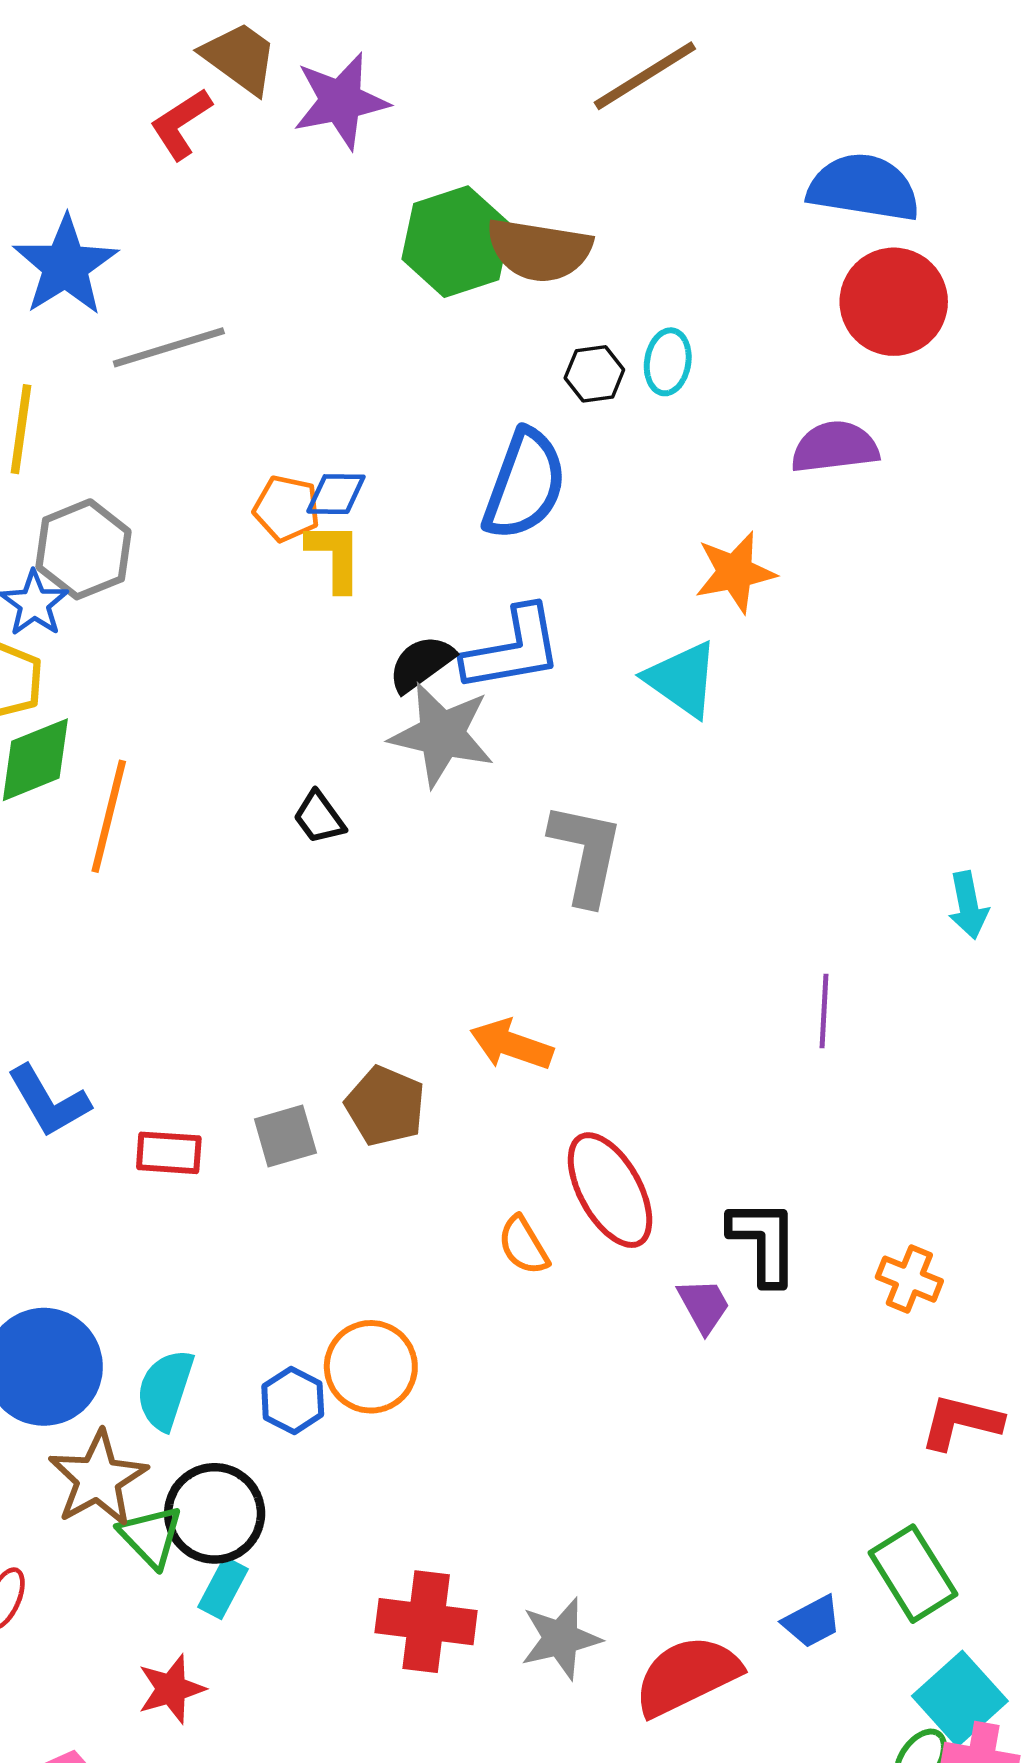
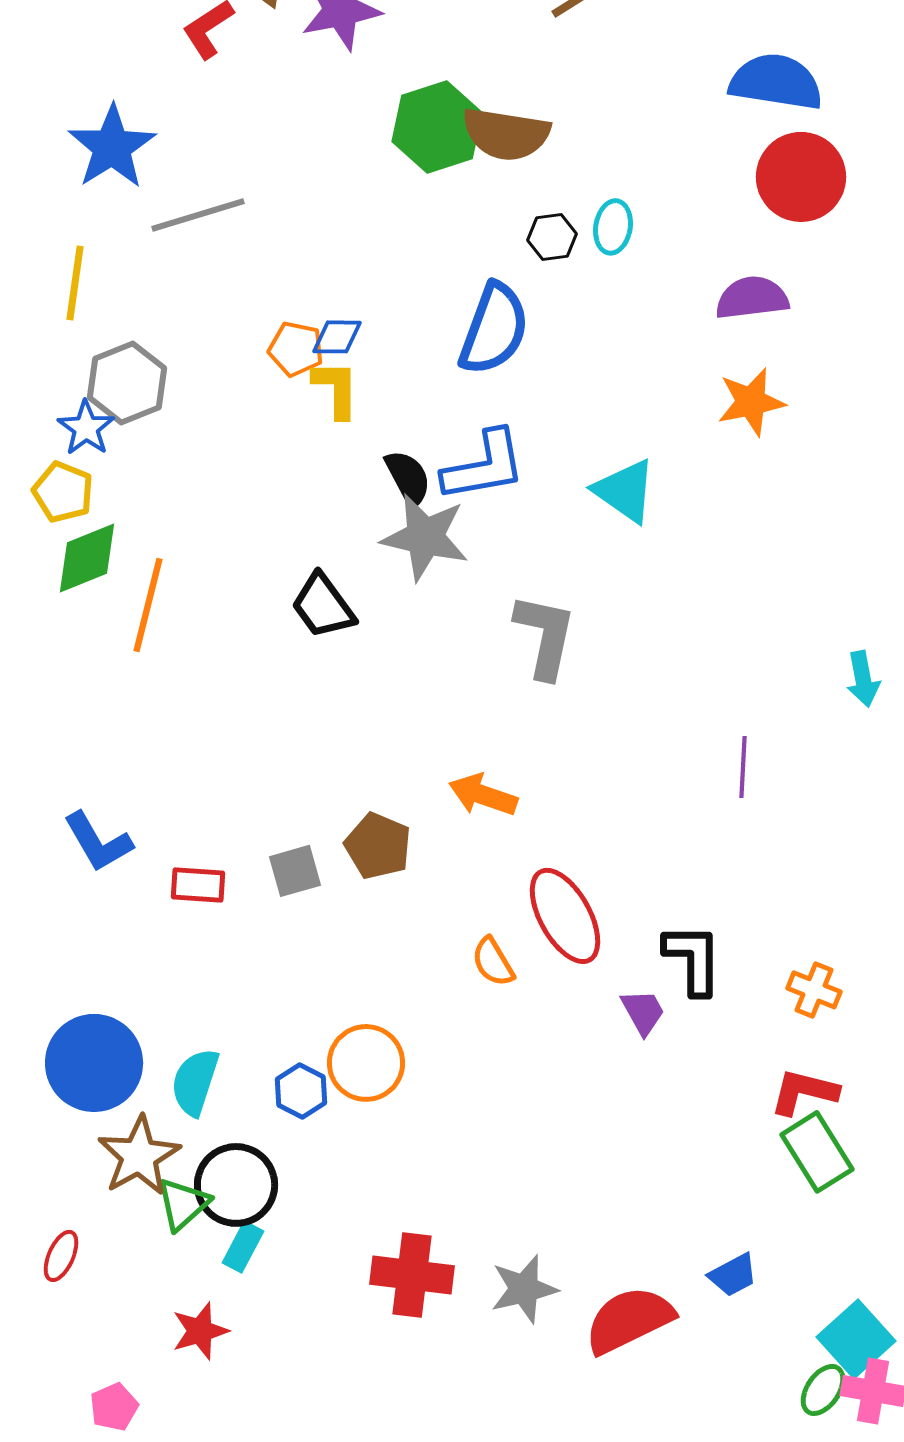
orange star: (735, 572) -> (751, 402), moved
black semicircle: (421, 664) -> (408, 478), turned 98
black trapezoid: (319, 817) -> (323, 606), size x1.5
red L-shape: (961, 1422) -> (804, 1092), moved
green triangle: (151, 1536) -> (183, 1204), turned 32
green rectangle: (913, 1574) -> (817, 1152), moved

